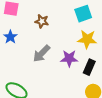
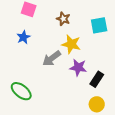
brown star: (42, 21) -> (63, 19), moved
yellow star: (87, 39) -> (71, 44), moved

